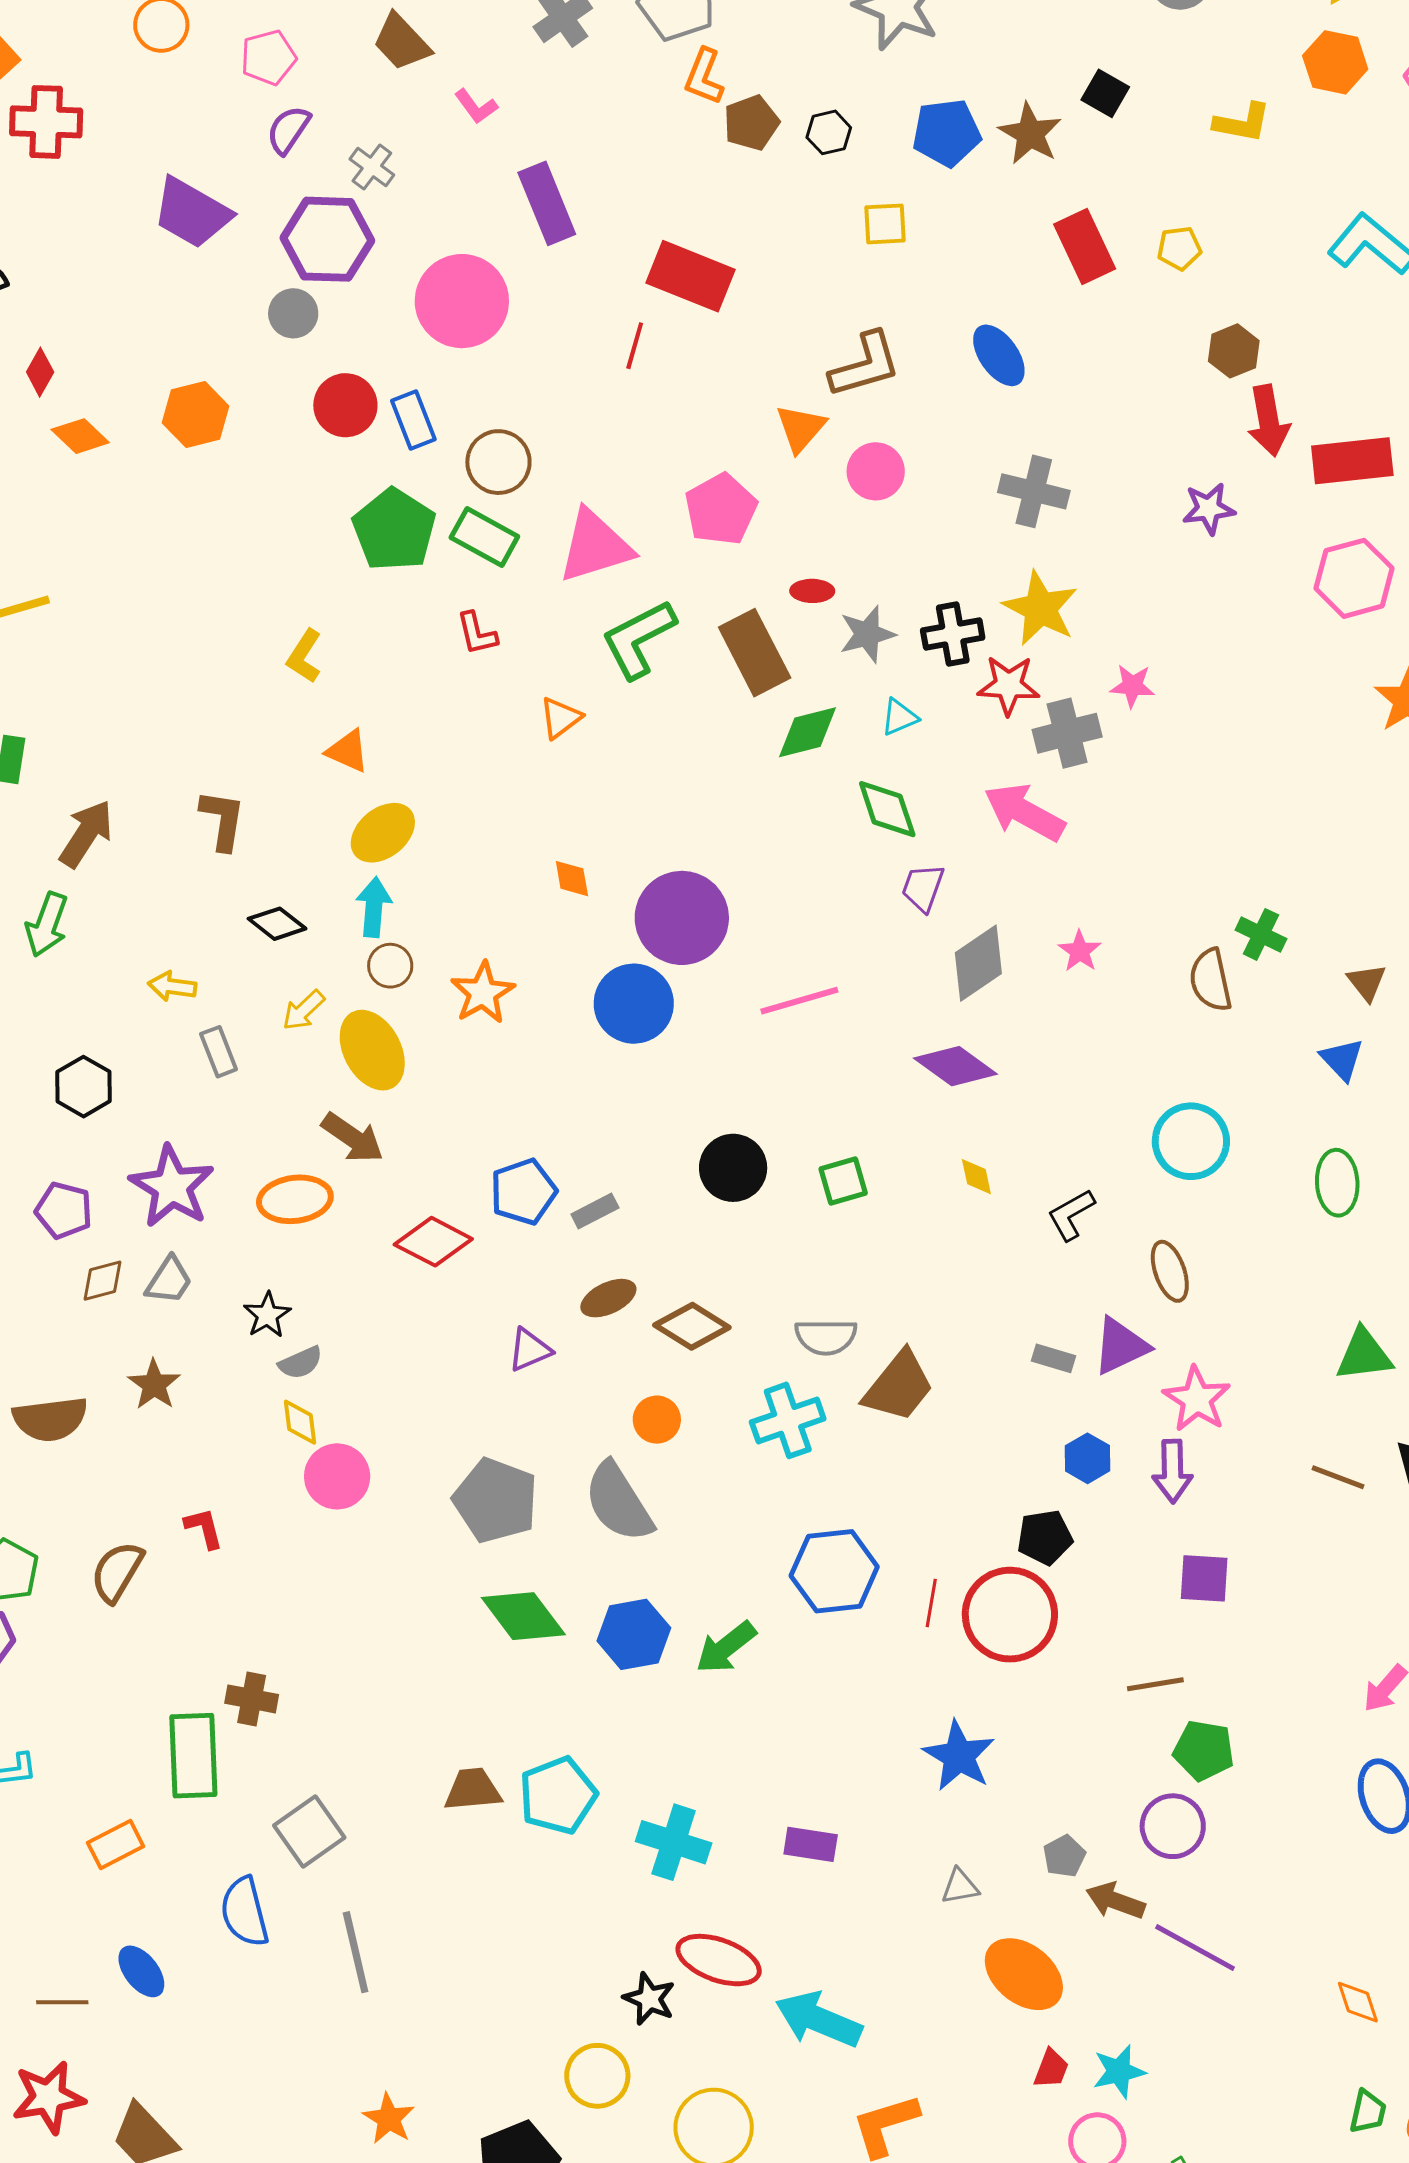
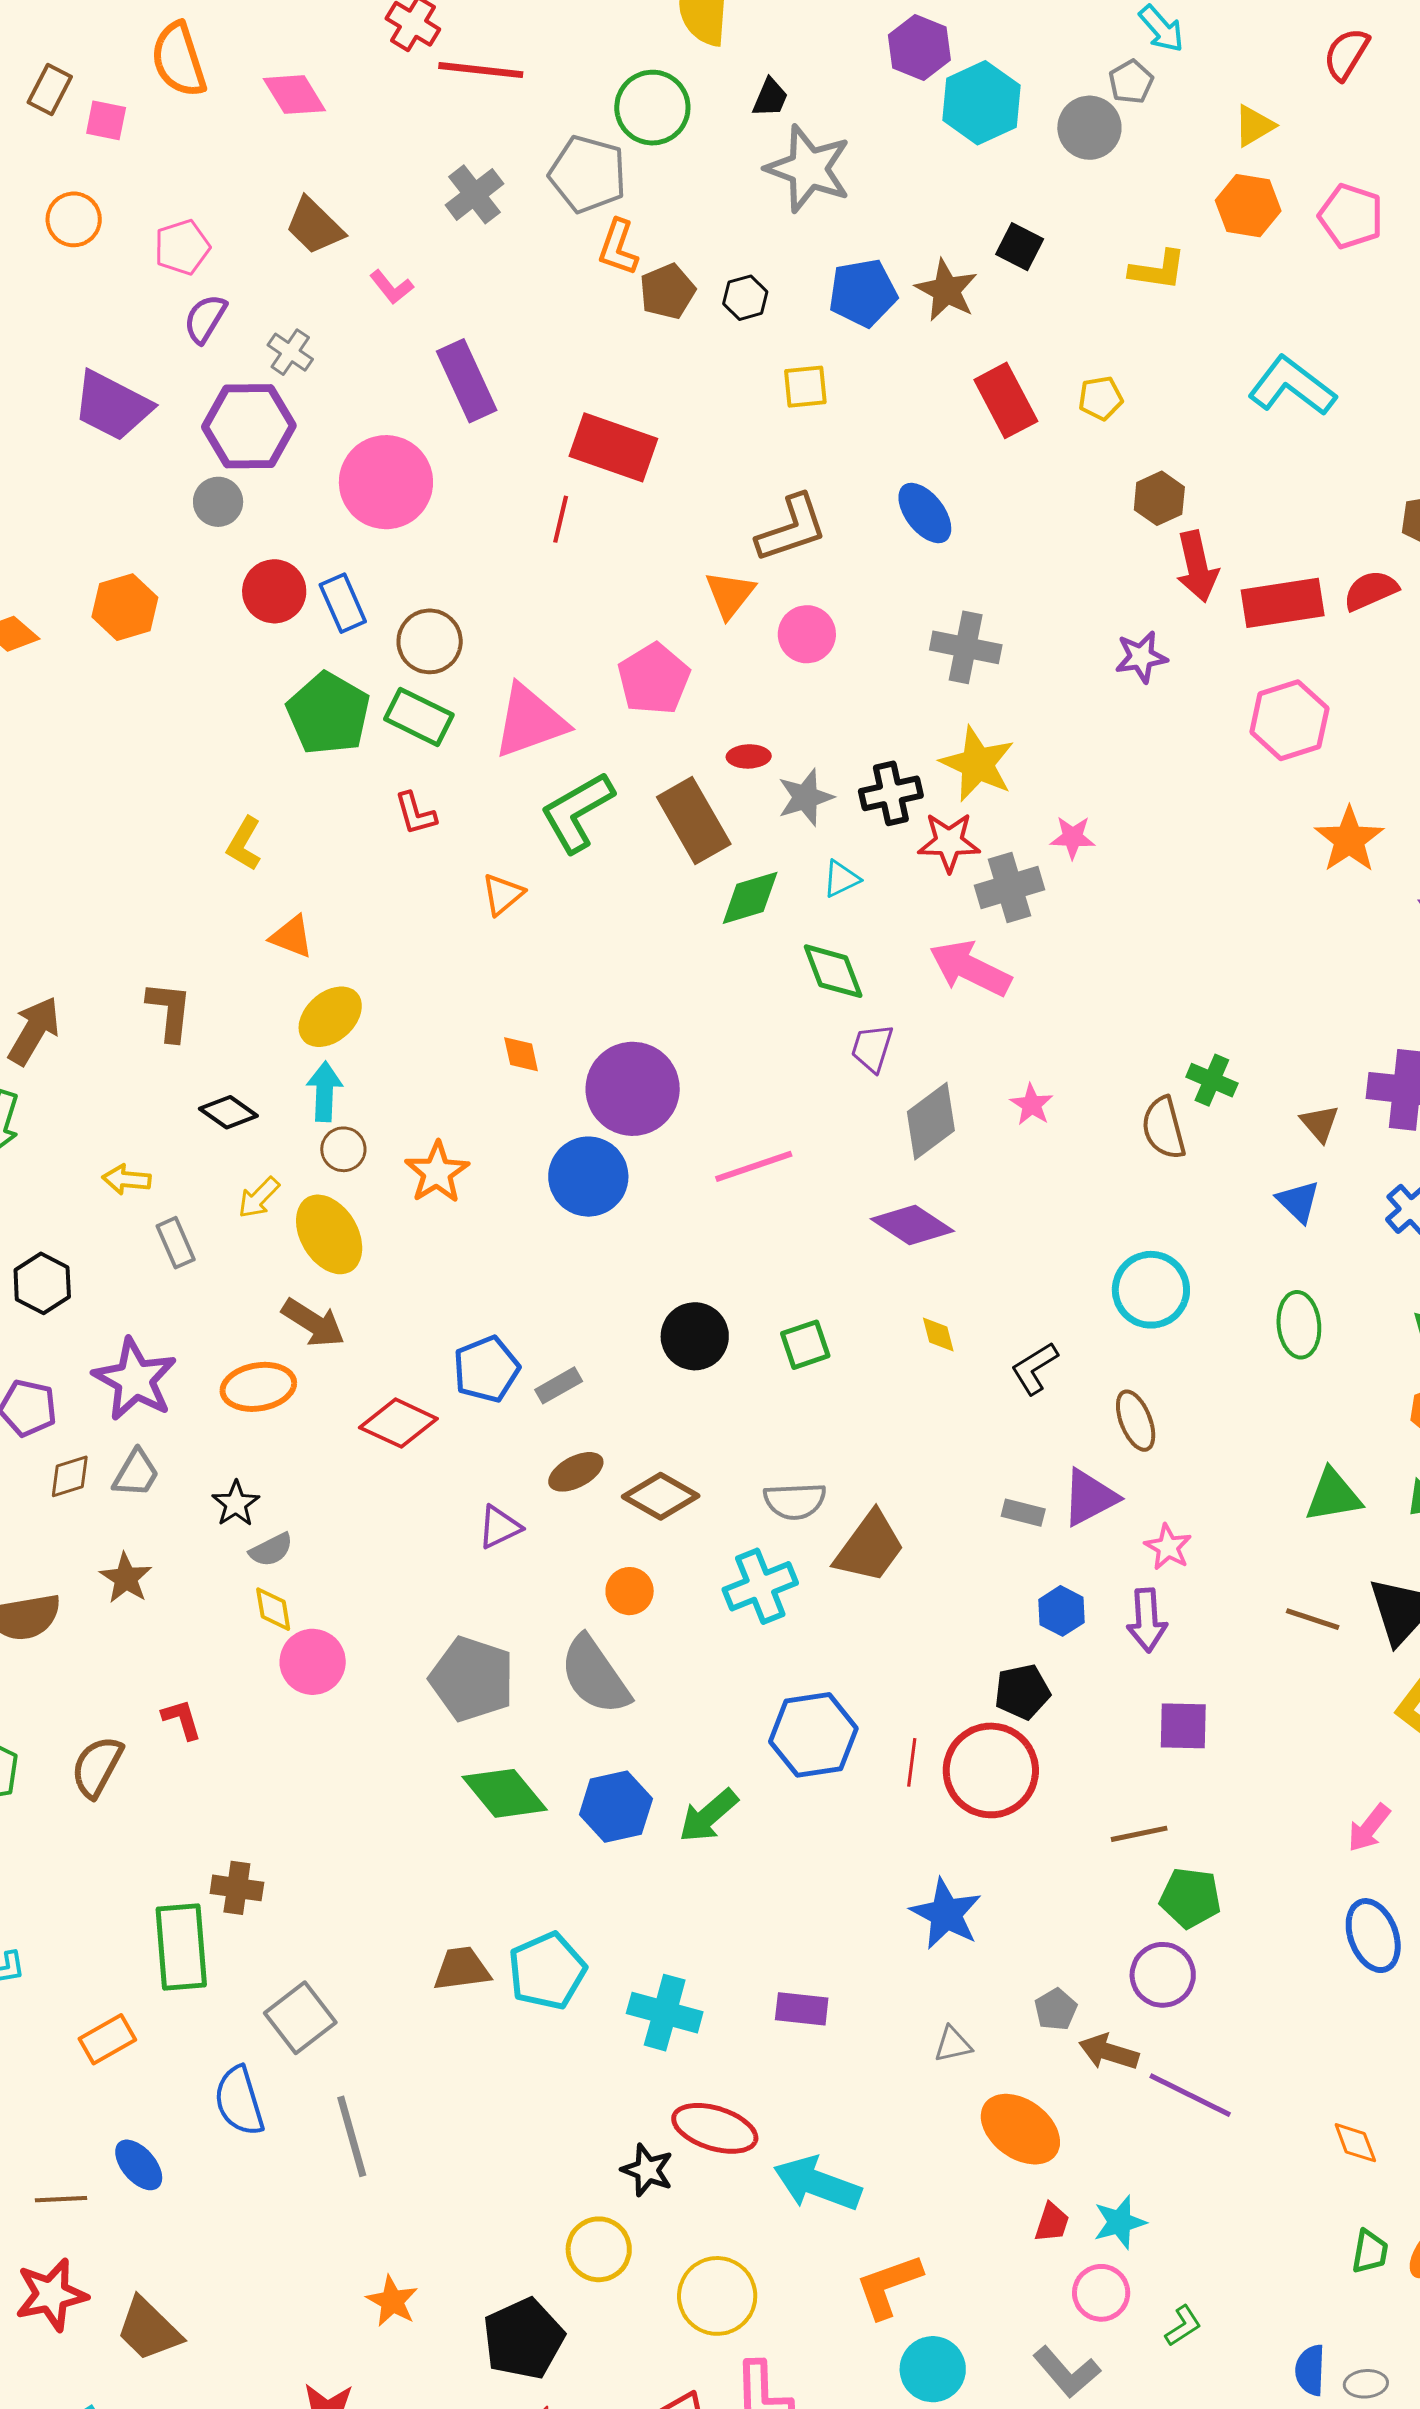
pink star: (1197, 1399) -> (1168, 1547), size x0.7

